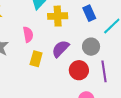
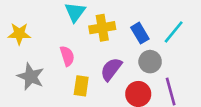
blue rectangle: (89, 13) -> (140, 33), moved

